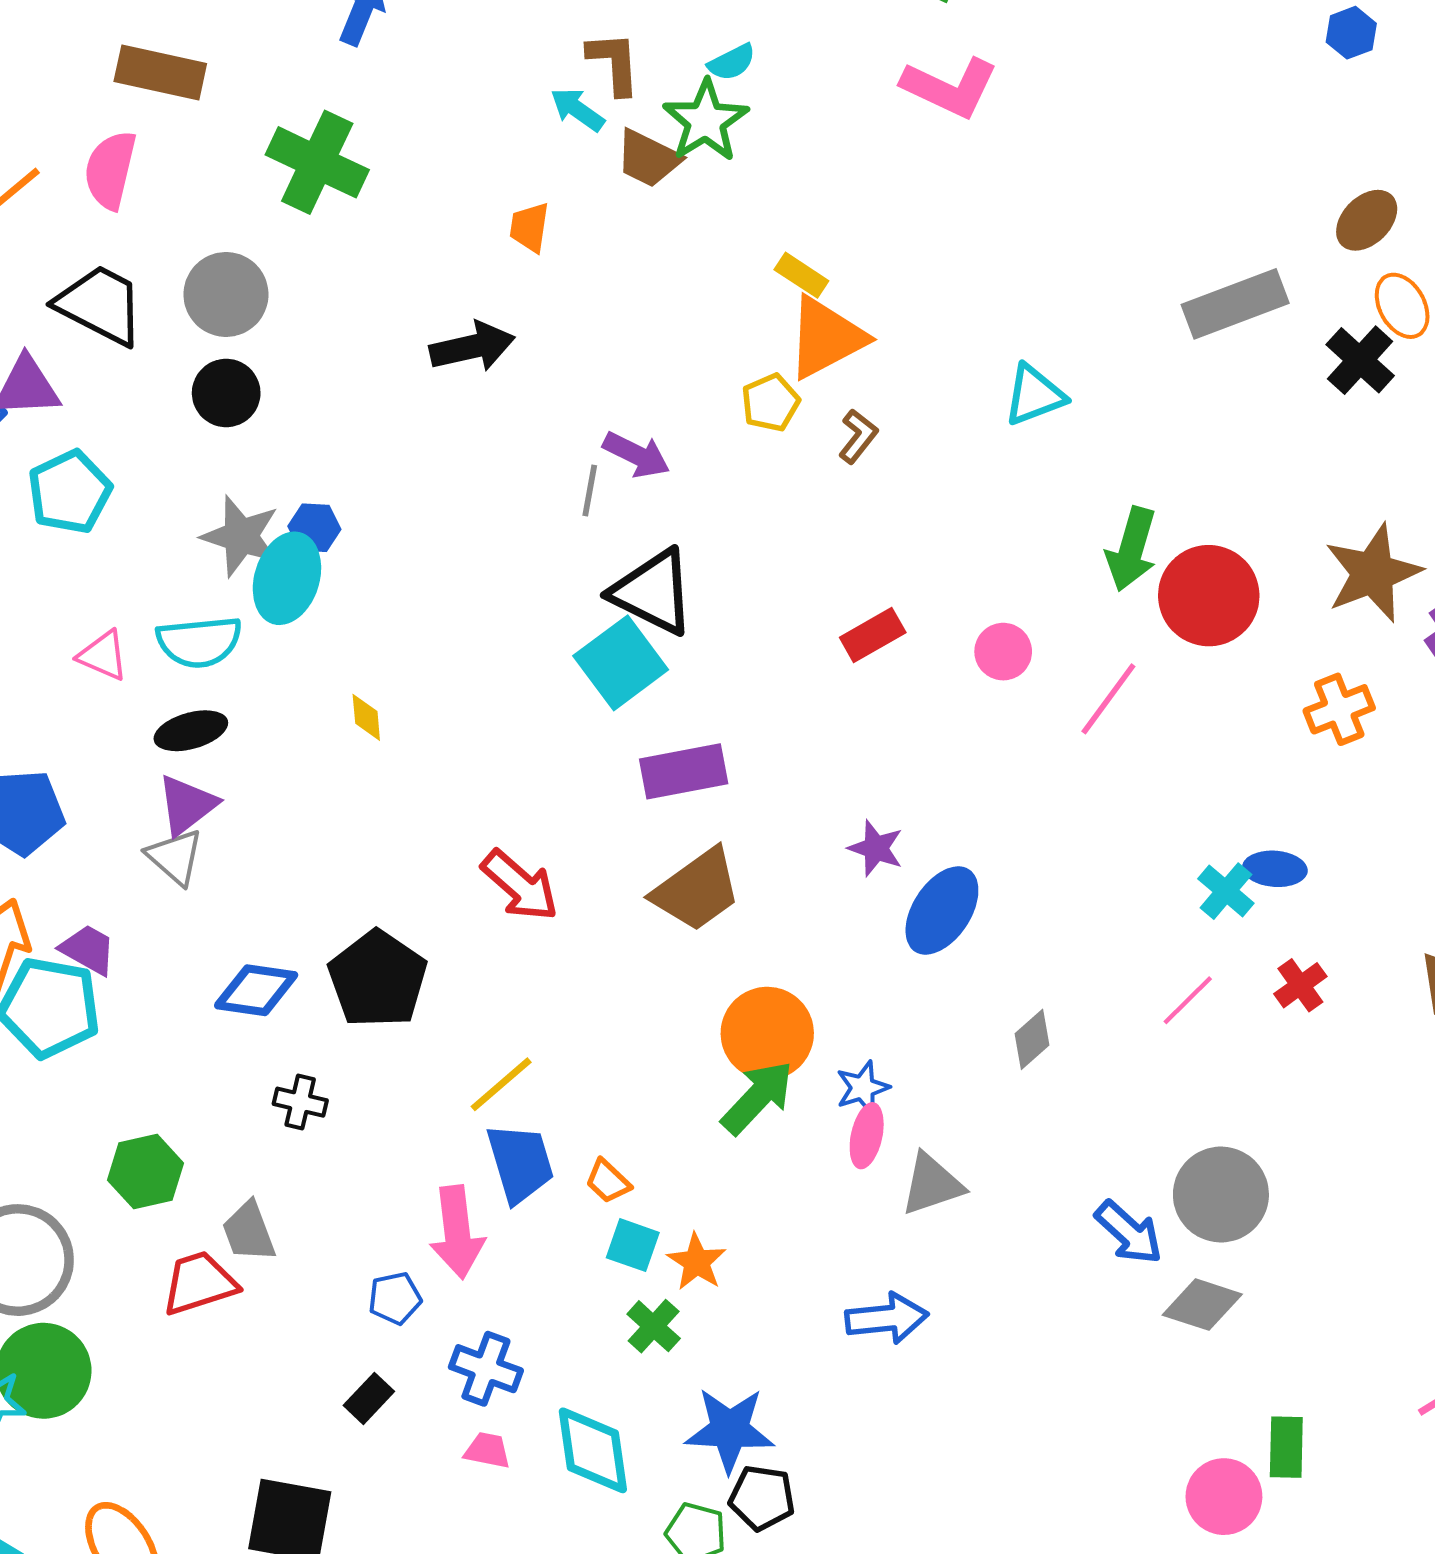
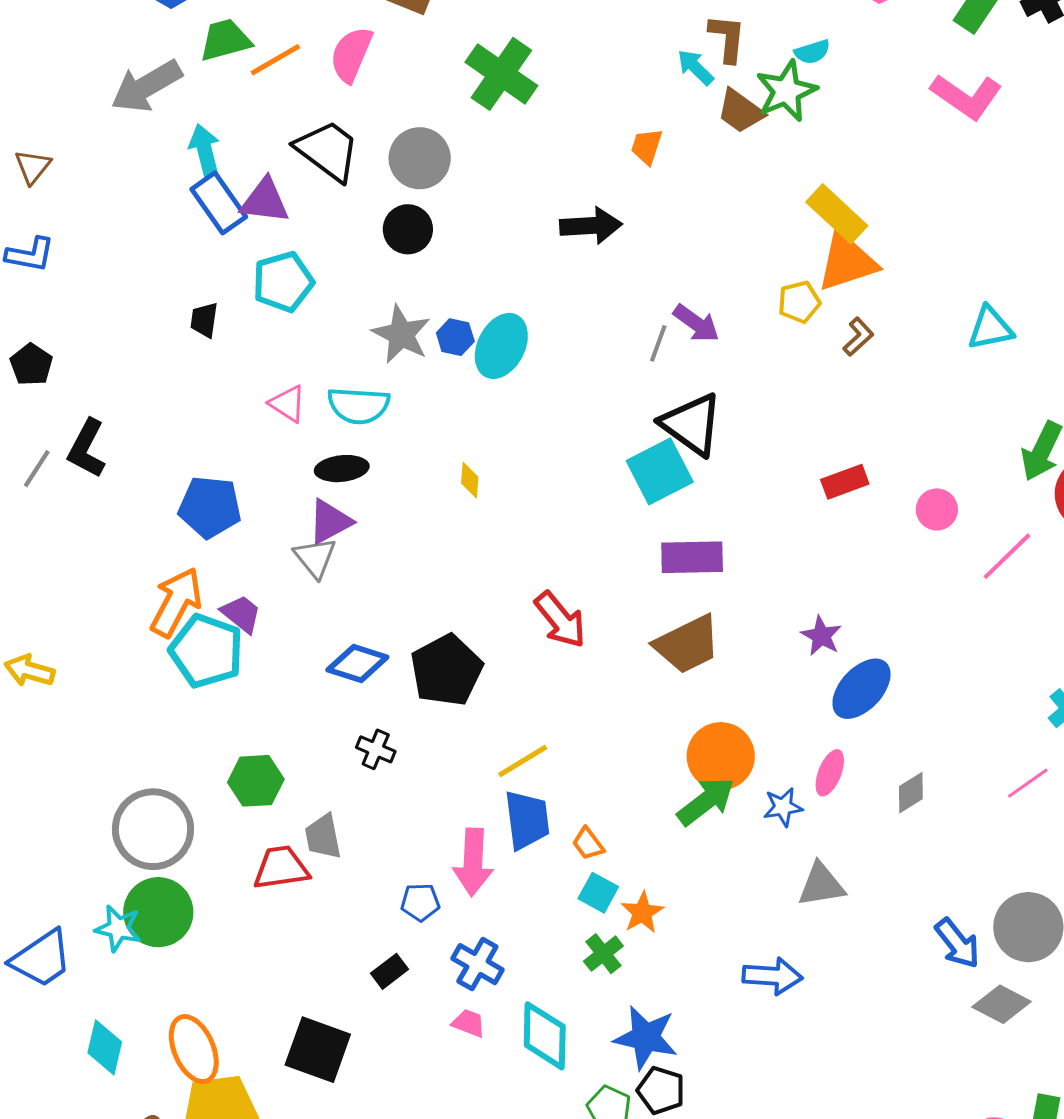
yellow rectangle: (801, 275) -> (837, 214), size x1.6
cyan ellipse: (287, 578) -> (501, 346), moved
pink ellipse: (867, 1136) -> (830, 773), moved

